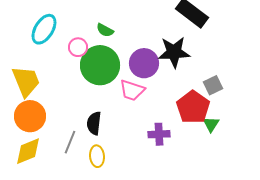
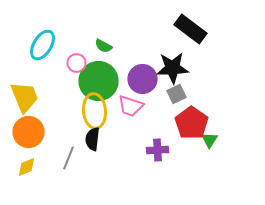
gray square: (213, 85) -> (176, 94), moved
yellow diamond: (28, 151) -> (26, 167), size x0.7
yellow ellipse: (97, 156) -> (94, 111), moved, size x1.6

